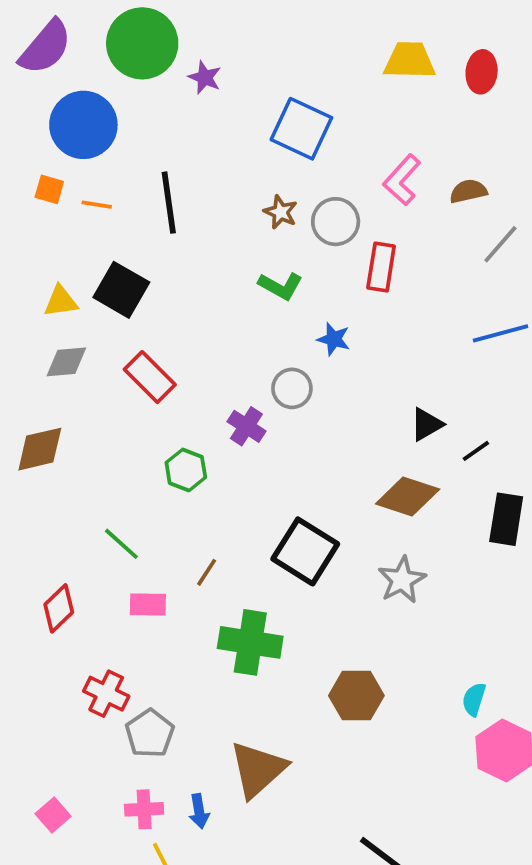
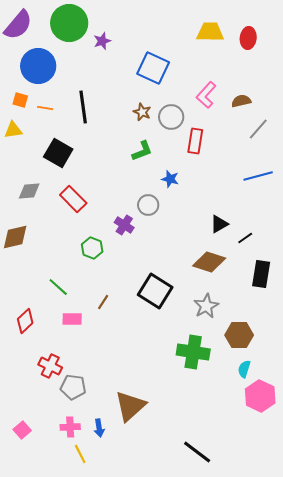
purple star: (205, 77) -> (102, 41), turned 30
green L-shape: (281, 286) -> (142, 151), turned -50
yellow triangle: (61, 301) -> (13, 130), moved
green cross: (250, 642) -> (193, 352), moved
brown hexagon: (356, 696) -> (239, 335), moved
gray pentagon: (150, 733) -> (73, 387), turned -30

